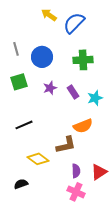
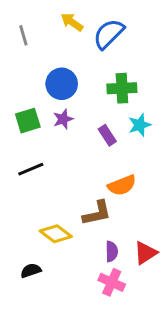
gray line: (16, 49) -> (23, 35), moved
purple star: (50, 88) -> (63, 119), moved
cyan star: (95, 98) -> (140, 125), moved
black line: (24, 125) -> (31, 169), moved

